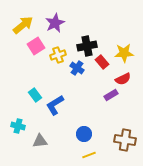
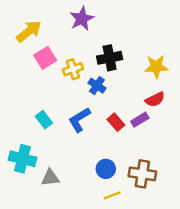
purple star: (55, 23) -> (82, 19), moved
red rectangle: (102, 62) -> (116, 122), moved
blue L-shape: (55, 105) -> (79, 120), moved
cyan cross: (18, 126) -> (22, 159), size x1.5
brown cross: (125, 140) -> (142, 174), moved

